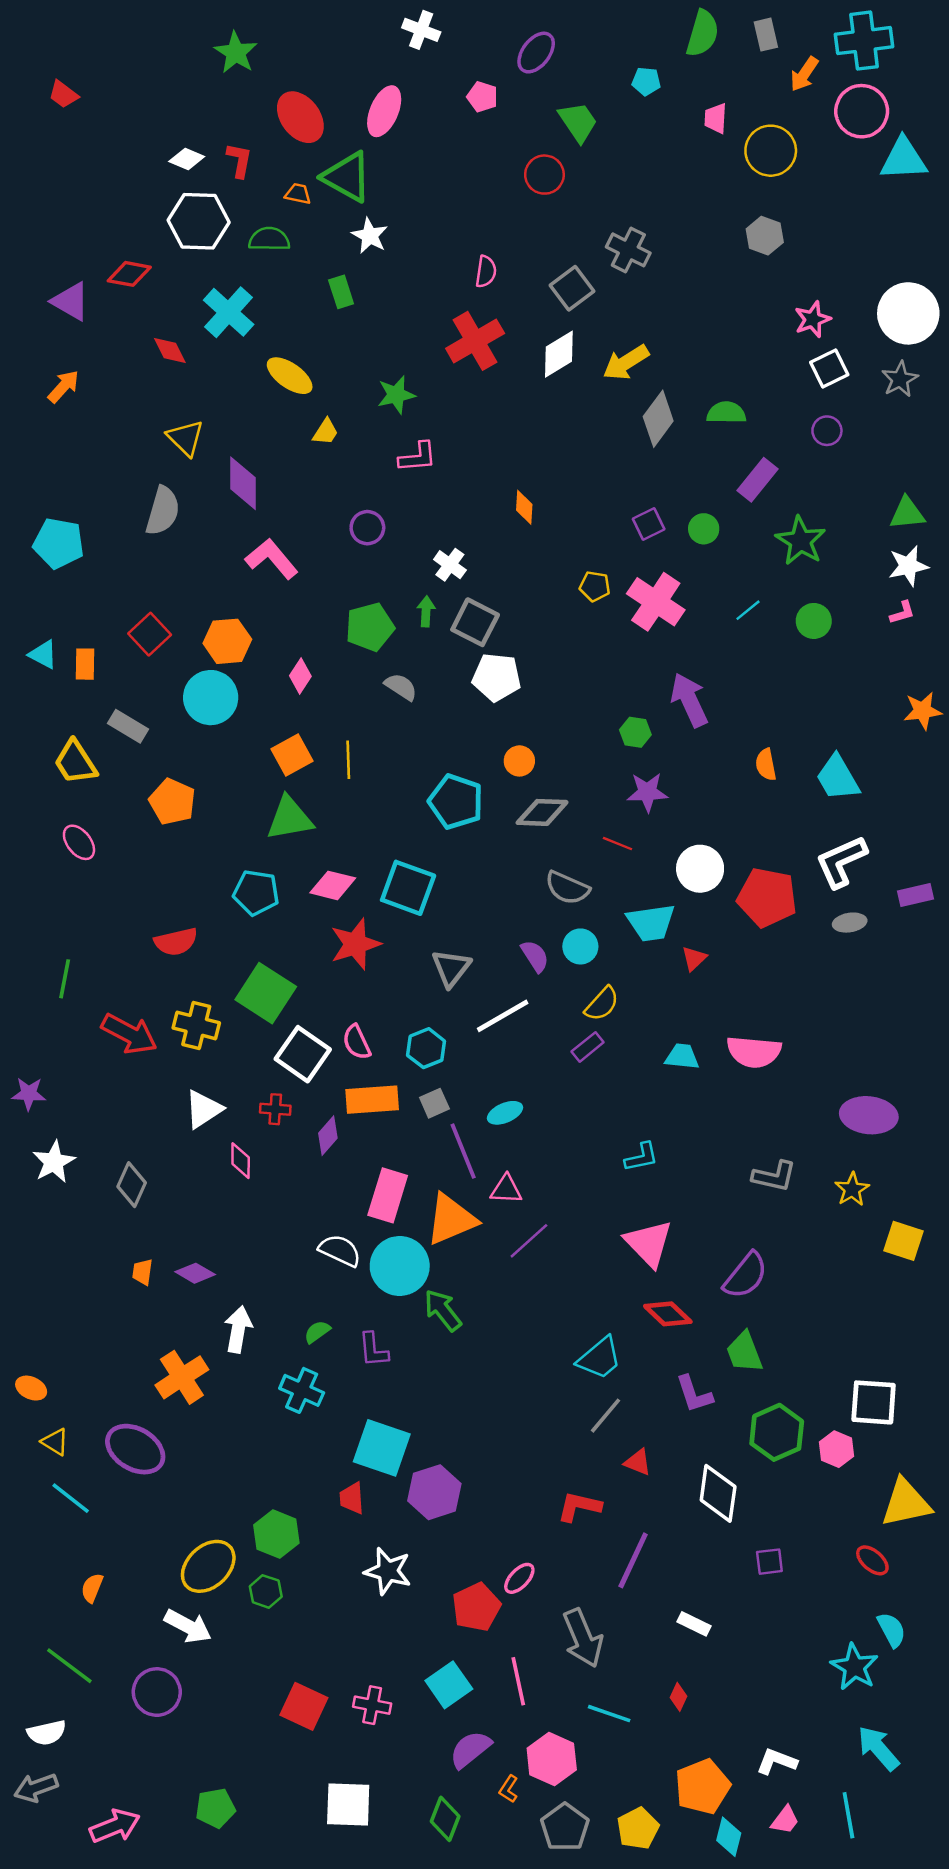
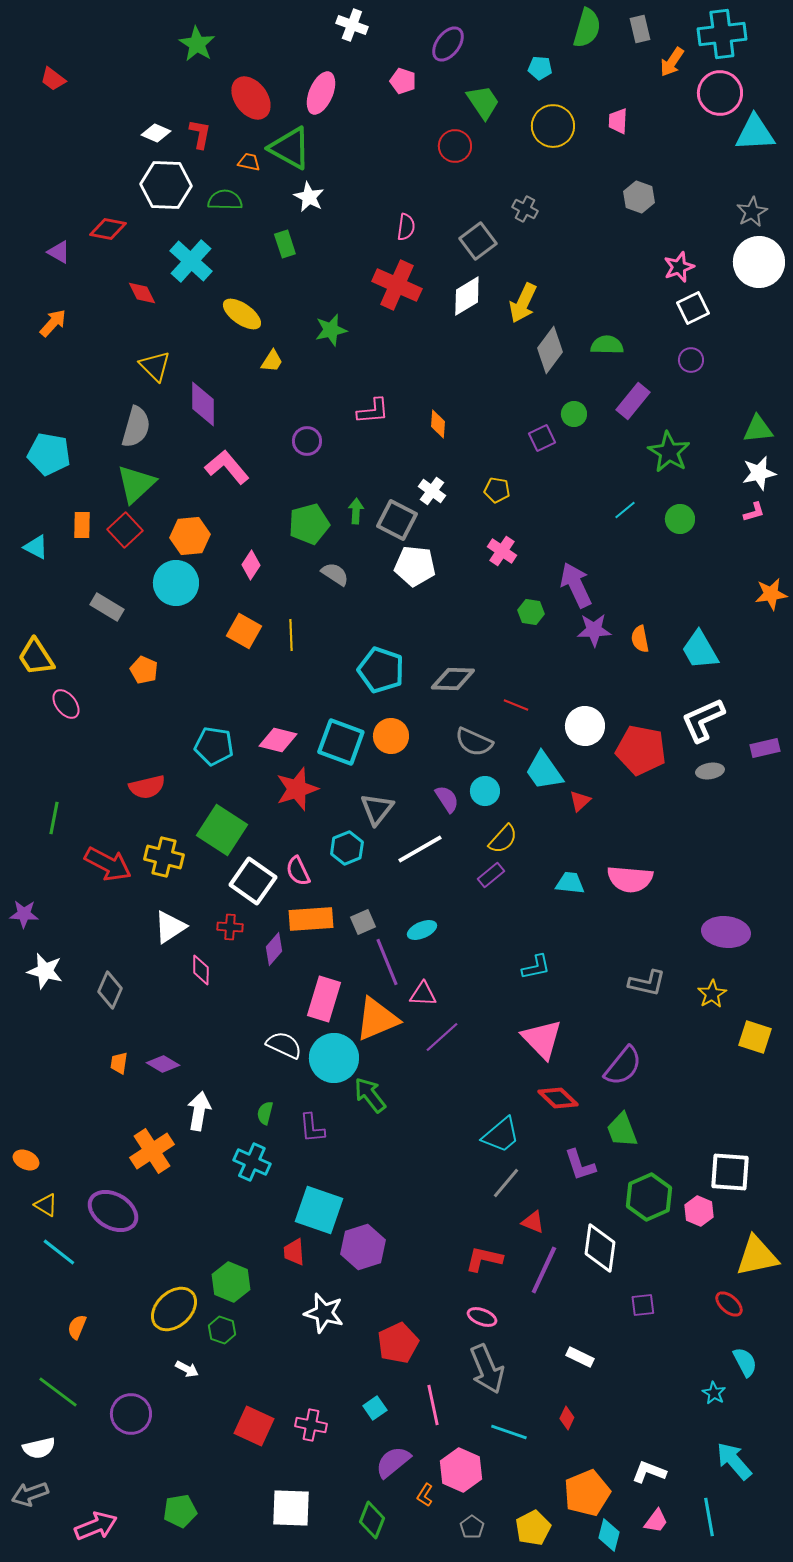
pink trapezoid: (716, 118) -> (618, 121), moved
yellow circle: (771, 151) -> (553, 126), moved
gray cross: (628, 250) -> (525, 209), size x0.7
purple triangle: (71, 301) -> (59, 252), size x0.7
red cross: (475, 341) -> (397, 285), turned -36
yellow arrow: (626, 362) -> (523, 303), turned -33
gray star: (900, 379) -> (752, 212), moved
pink L-shape: (418, 457) -> (373, 411), moved
green circle: (704, 529) -> (574, 414), moved
white cross: (450, 565) -> (432, 491), moved
pink cross: (656, 602) -> (502, 551), moved, size x0.6
orange rectangle: (85, 664) -> (82, 525), moved
orange square: (292, 755) -> (244, 631), turned -32
orange circle: (519, 761) -> (391, 736), moved, size x1.4
yellow trapezoid: (75, 762) -> (36, 657), moved
purple star: (647, 792) -> (594, 630), moved
orange pentagon: (172, 802) -> (144, 670), size x0.7
green triangle: (290, 818) -> (136, 484), moved, turned -33
cyan trapezoid: (651, 923) -> (544, 771), turned 63
cyan hexagon: (426, 1048) -> (347, 848), moved
white star: (54, 1162) -> (45, 971), turned -30
green semicircle: (317, 1332) -> (265, 1113), turned -40
purple line: (633, 1560) -> (544, 1270), moved
pink ellipse: (519, 1578) -> (482, 1317), moved, turned 68
white arrow: (188, 1626) -> (187, 1369), moved, size x0.6
cyan star: (854, 1667) -> (714, 1393), size x0.6
cyan square: (449, 1685) -> (375, 1408), size x0.6
gray pentagon: (565, 1827) -> (472, 1527), size x0.6

